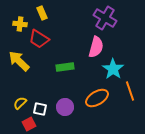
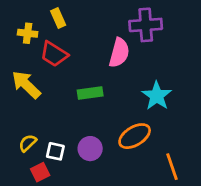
purple cross: (105, 18) -> (146, 25), turned -35
pink semicircle: (96, 47) -> (119, 53), moved
orange line: (130, 91) -> (172, 167), moved

